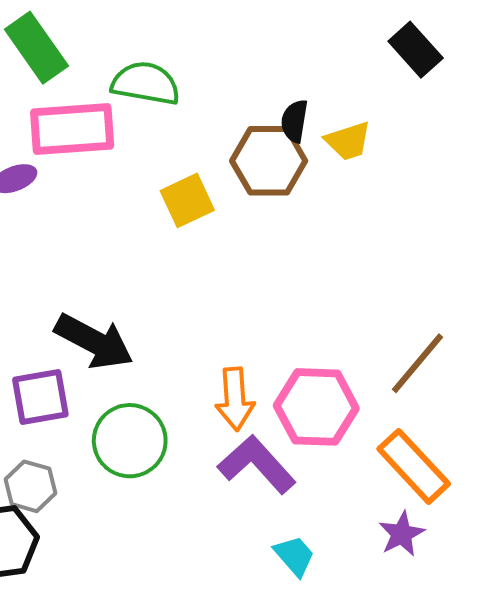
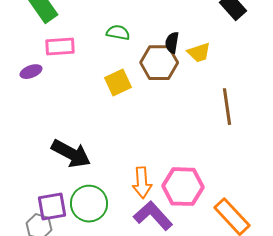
green semicircle: (146, 83) -> (118, 33), moved, size x0.7
pink rectangle: (72, 129) -> (60, 47), size x0.7
brown line: (418, 363) -> (227, 107), moved, turned -48
purple square: (40, 397) -> (52, 207), moved

